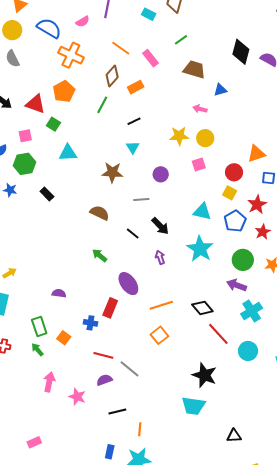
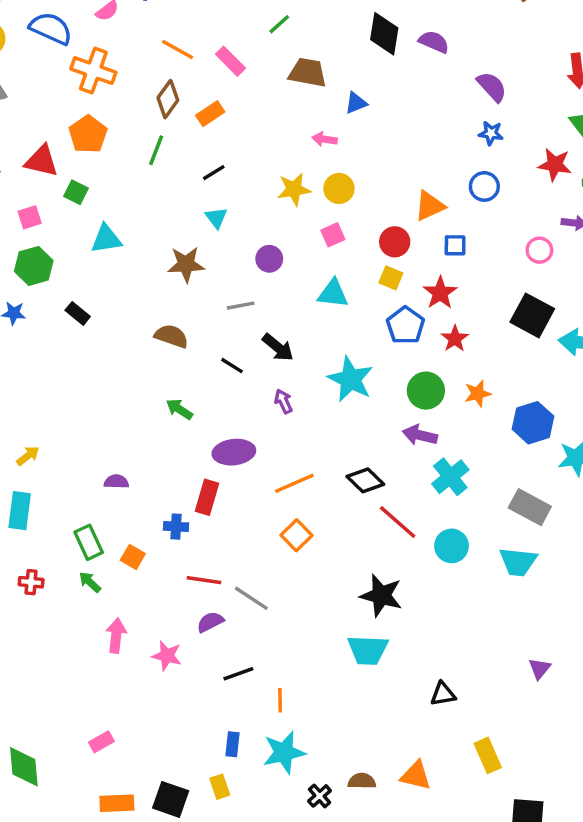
cyan triangle: (202, 212) -> (333, 294), moved
purple ellipse: (128, 284) -> (234, 452), turned -55

